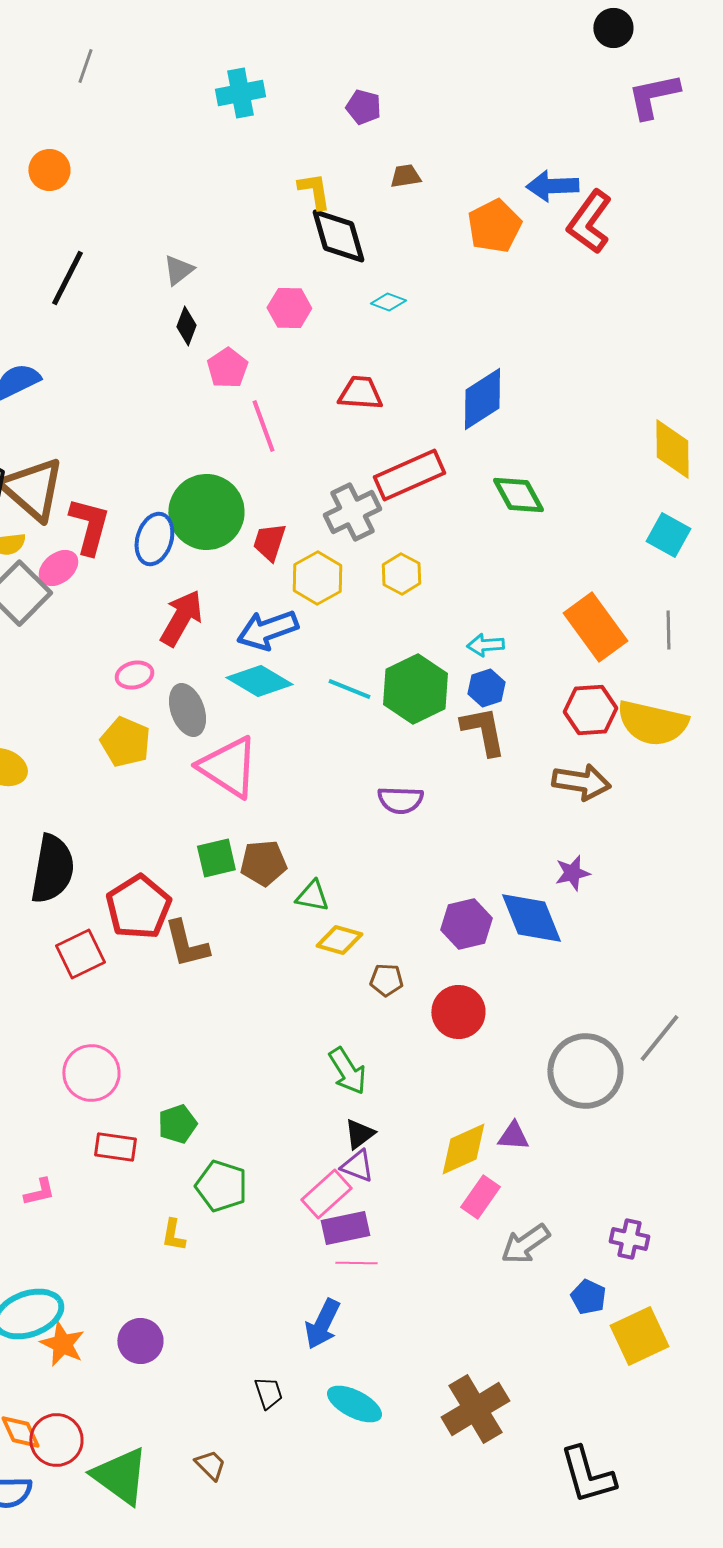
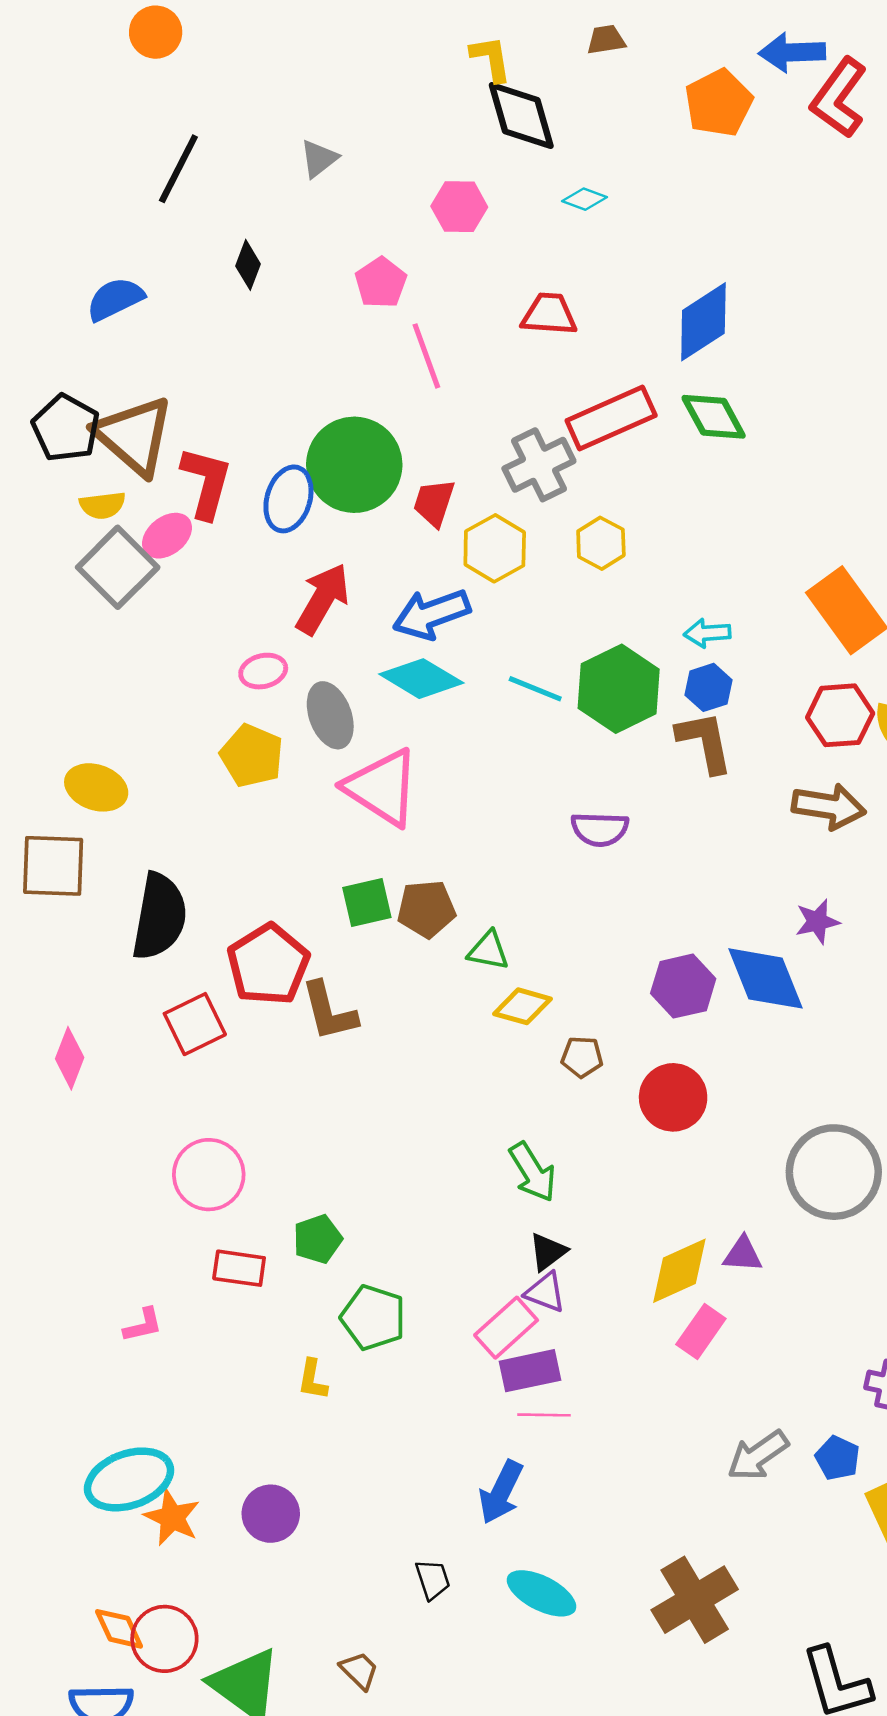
black diamond: (186, 326) -> (248, 265), moved
green diamond: (518, 495) -> (714, 417), moved
gray arrow: (525, 1244) -> (758, 1455), moved

